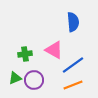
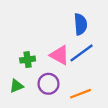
blue line: (73, 65) -> (82, 53), moved
purple circle: (34, 80) -> (48, 84), moved

